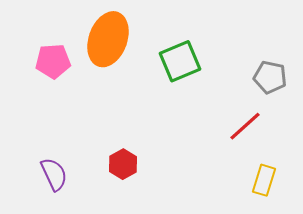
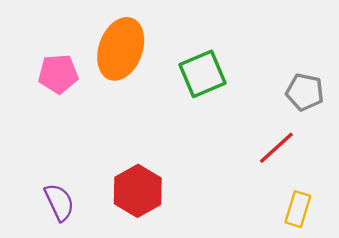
red hexagon: (123, 164) -> (138, 191), size x1.5

